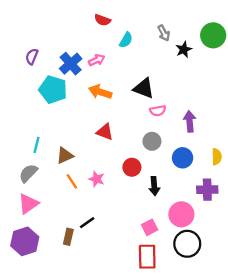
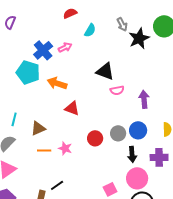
red semicircle: (102, 20) -> (70, 13), turned 136
black star: (184, 49) -> (139, 38), size x1.5
purple semicircle: (32, 57) -> (10, 22), moved
orange arrow: (100, 92) -> (57, 83), moved
gray circle: (152, 141) -> (118, 133), moved
orange line: (72, 181) -> (44, 150), turned -56
black arrow: (154, 186) -> (132, 154), moved

